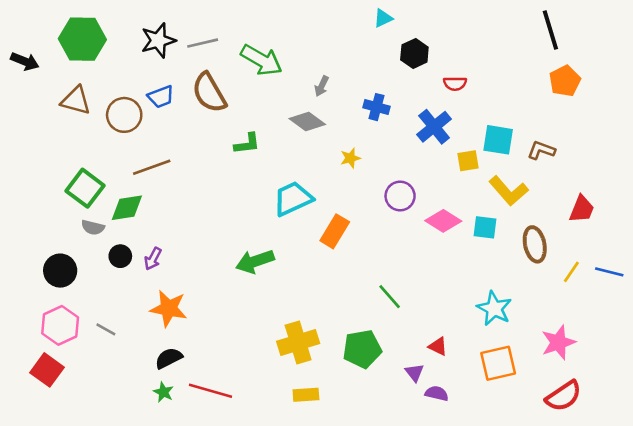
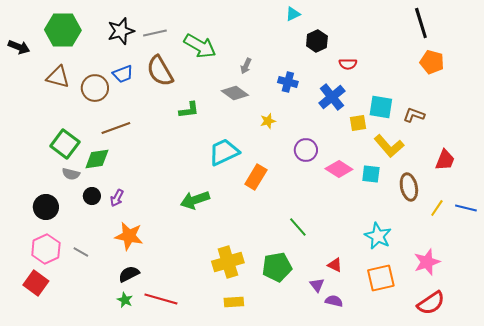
orange pentagon: (565, 81) -> (432, 62), turned -30

